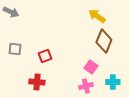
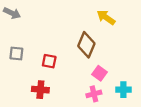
brown diamond: (104, 41) -> (86, 45), moved
red square: (45, 56) -> (49, 61), turned 32

